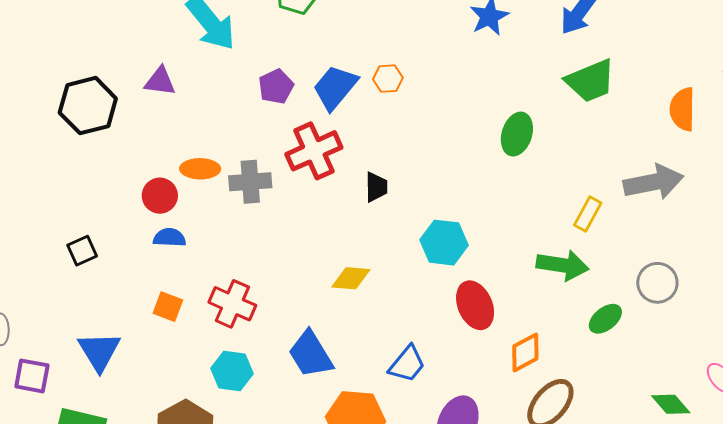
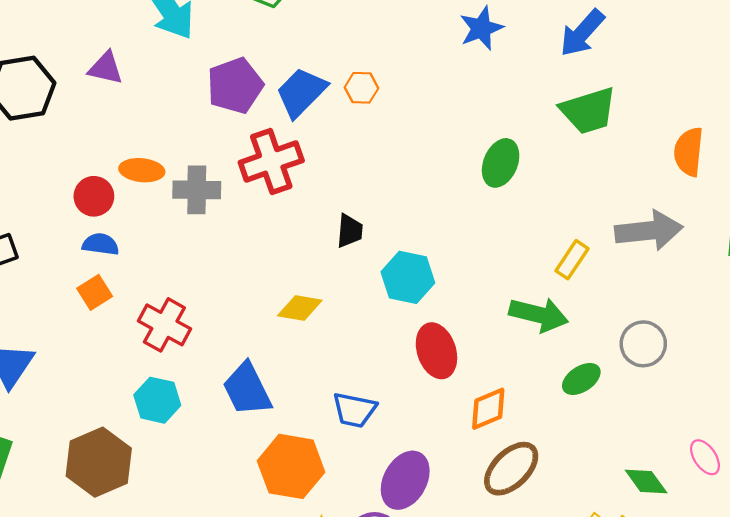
purple pentagon: (276, 87) -> (235, 86), size x1.4
black trapezoid: (376, 187) -> (350, 231), moved
orange square: (168, 307) -> (95, 292), moved, turned 32
blue trapezoid: (407, 364) -> (354, 410), turned 57

